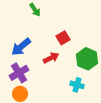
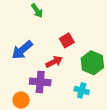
purple cross: (19, 73) -> (40, 82), moved, turned 36

